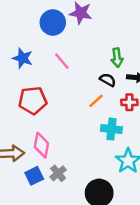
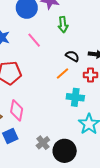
green arrow: (117, 58) -> (63, 25), moved
gray cross: (58, 173) -> (43, 143), moved

